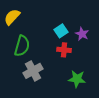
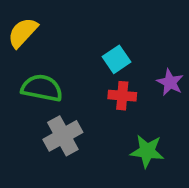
purple star: (82, 34) -> (170, 82), moved
green semicircle: (22, 46) -> (42, 88), turned -95

